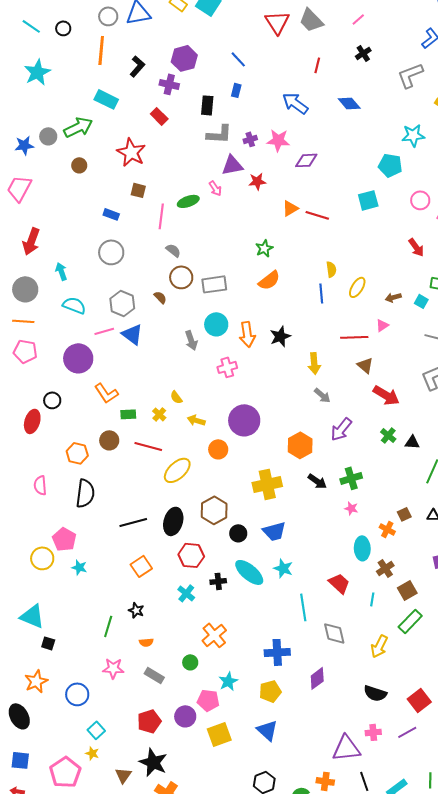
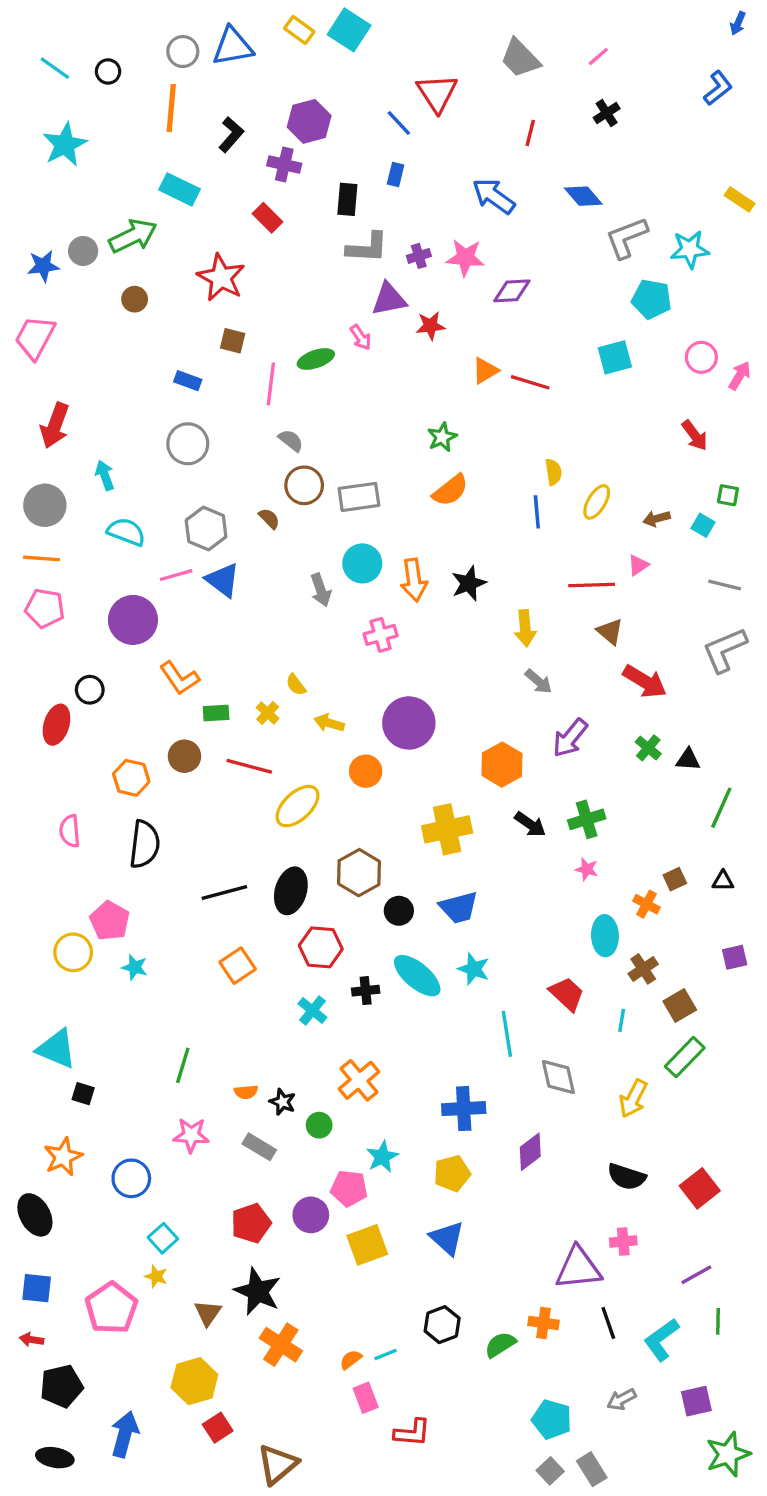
red triangle: (277, 22) -> (437, 93), moved
gray L-shape: (410, 75) -> (627, 238), moved
black star: (136, 610) -> (283, 1102), moved
purple line: (407, 732) -> (696, 1275), moved

